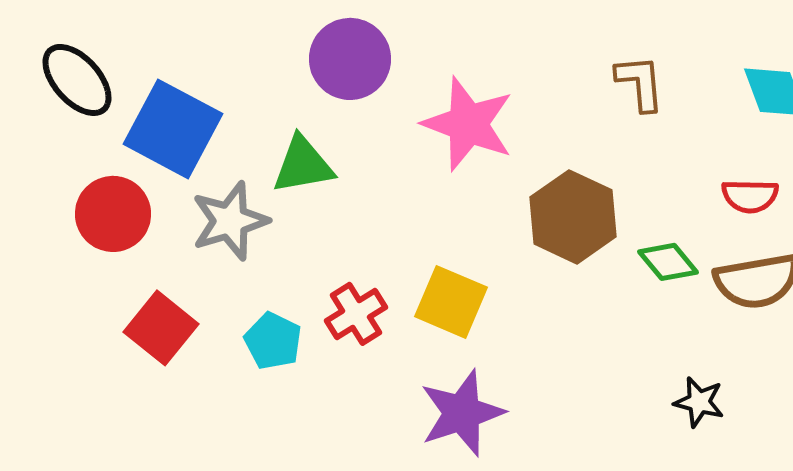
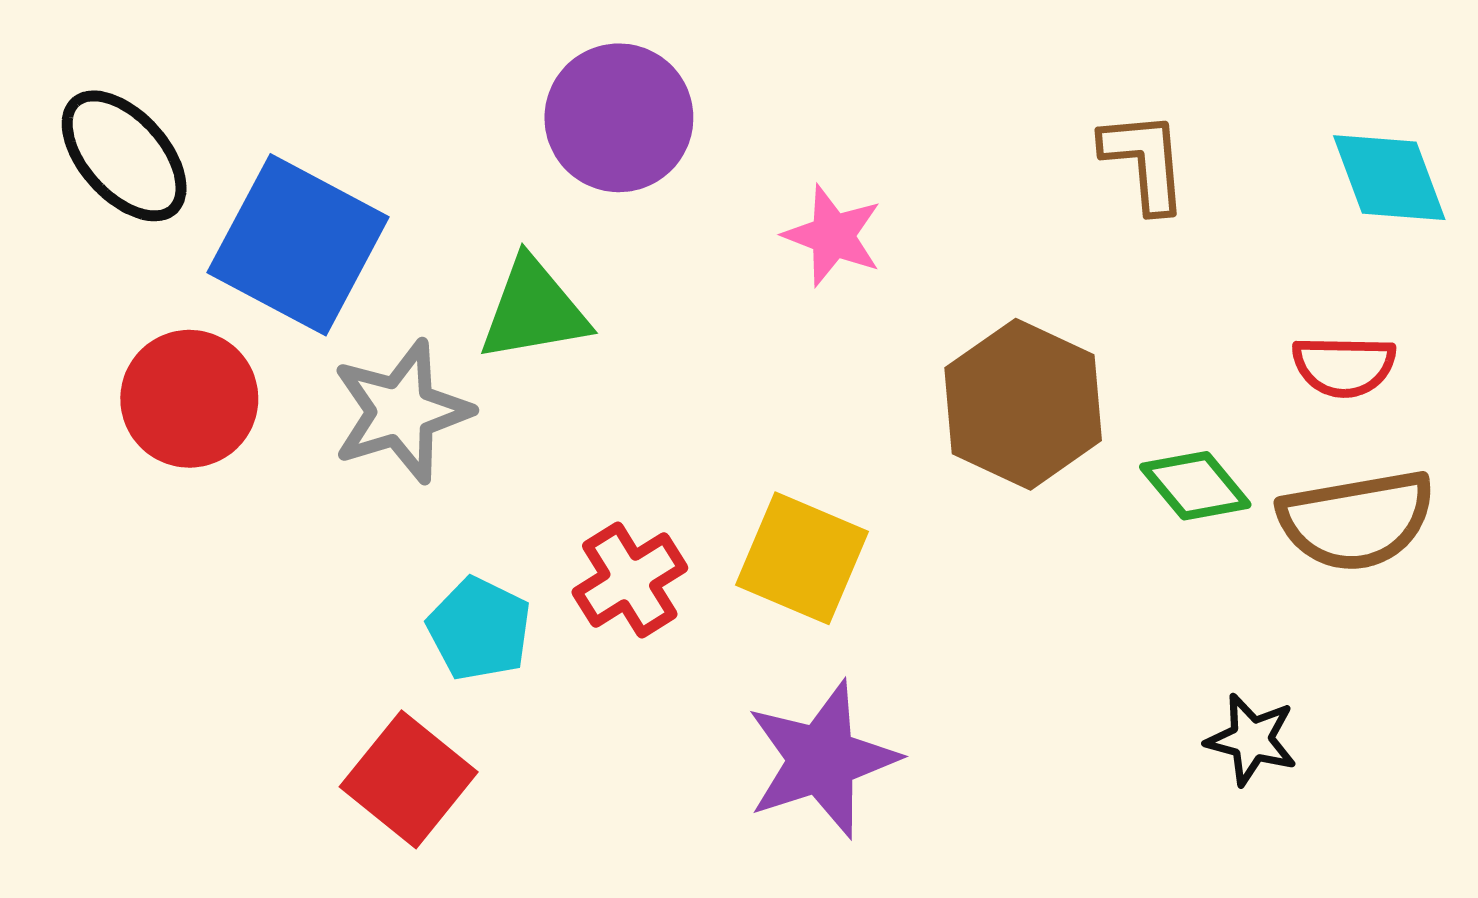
pink star: (468, 124) -> (833, 236), size x0.6
red square: (161, 328) -> (409, 779), moved

